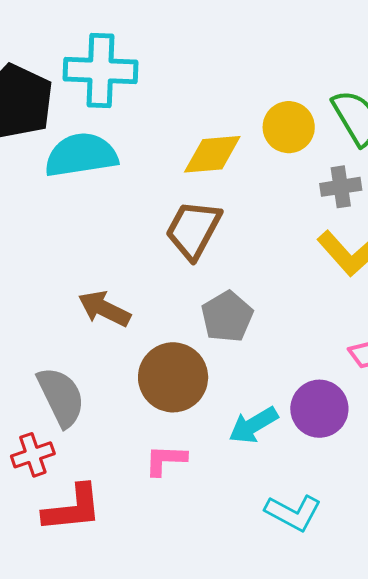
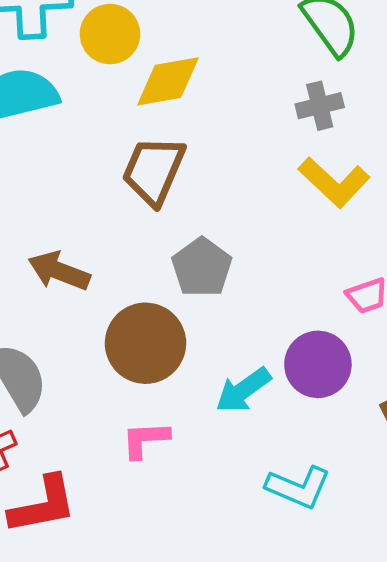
yellow circle: (289, 127) -> (110, 34), moved

